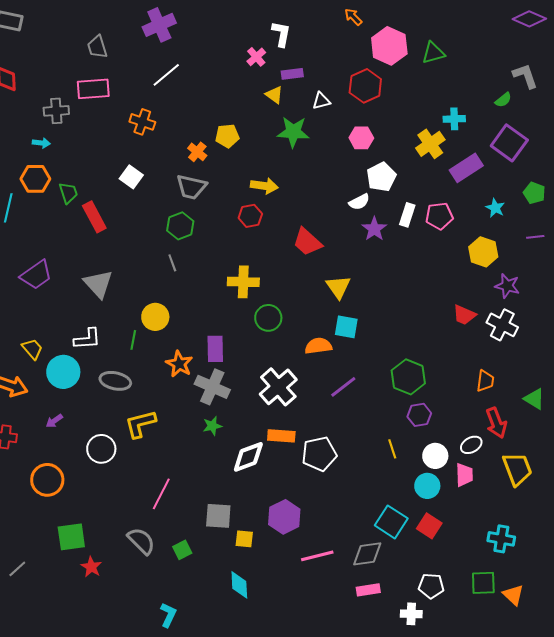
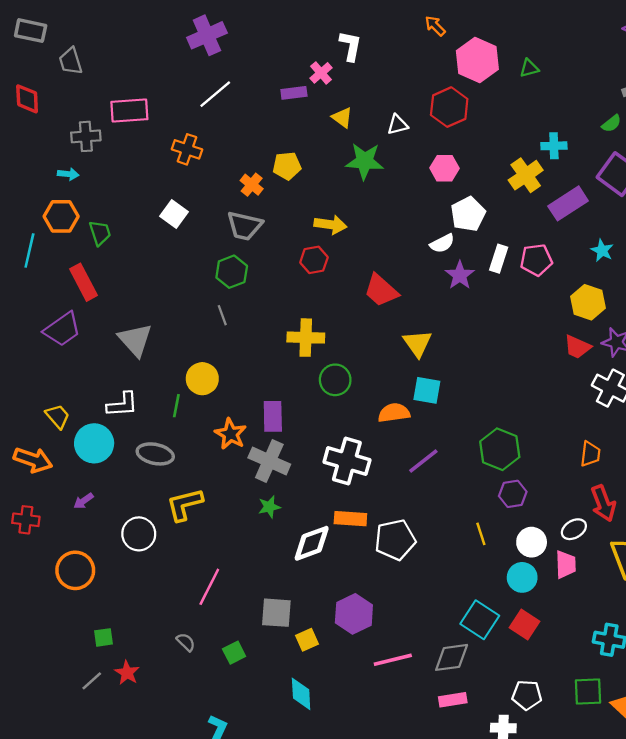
gray trapezoid: (97, 47) -> (71, 61), moved
green triangle: (433, 53) -> (529, 68), size x0.7
purple rectangle: (292, 74) -> (294, 93), moved
red rectangle: (94, 217) -> (83, 282), moved
red trapezoid: (464, 315) -> (577, 347), moved
white cross: (278, 387) -> (347, 461), turned -33
green square: (71, 537) -> (103, 637), size x0.6
yellow square: (244, 539) -> (307, 640), turned -30
gray semicircle: (141, 541) -> (186, 642), size x0.6
gray line: (17, 569) -> (92, 681), moved

